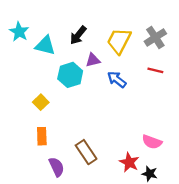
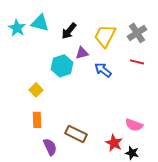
cyan triangle: (45, 45) -> (40, 23), moved
brown rectangle: (86, 152) -> (76, 134), turned -30

